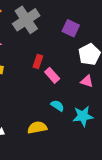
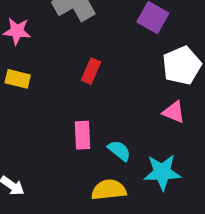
pink rectangle: (52, 75) -> (83, 135), moved, turned 35
yellow semicircle: (37, 128) -> (109, 190), moved

